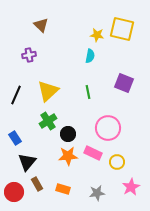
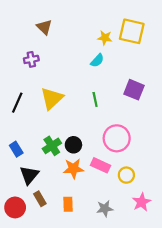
cyan semicircle: (90, 56) -> (97, 61), turned 32
green cross: (48, 121) -> (52, 146), moved
orange rectangle: (63, 189) -> (68, 204), turned 72

